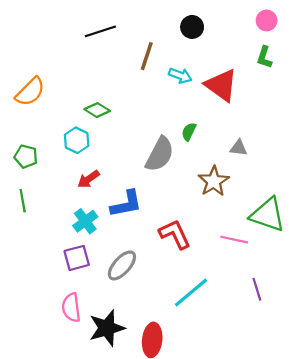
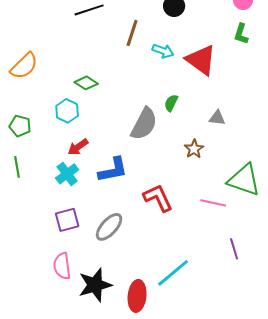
brown star: (214, 181) -> (194, 149), size x0.7
cyan cross: (85, 221) -> (67, 174), moved
cyan line: (191, 292) -> (173, 273), moved

